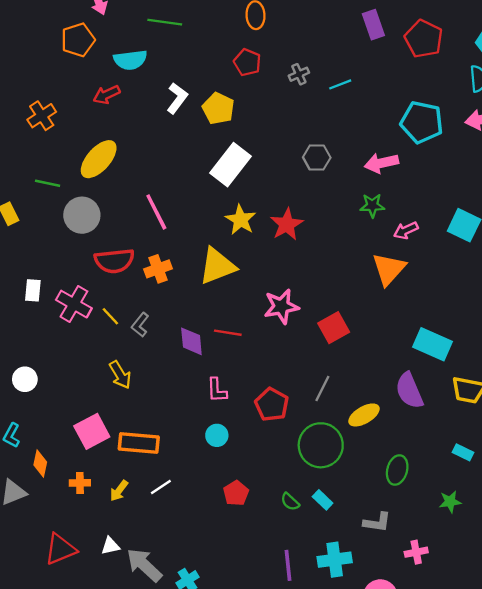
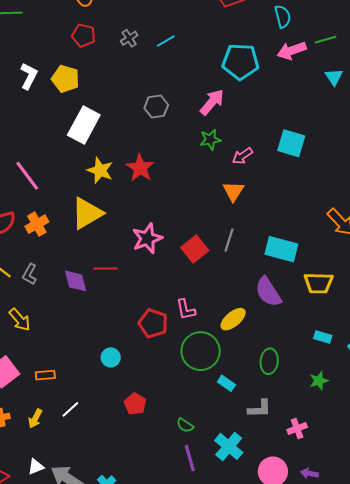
pink arrow: (381, 163) -> (212, 102), turned 152
orange triangle: (389, 269) -> (233, 191), size x0.7
gray line: (322, 389) -> (229, 240), moved
pink L-shape: (217, 390) -> (186, 310), moved
orange rectangle: (139, 443) -> (45, 375), size x0.6
cyan rectangle: (323, 500) -> (226, 383), moved
green semicircle: (290, 502) -> (185, 425), moved
cyan cross: (335, 560) -> (229, 446), turned -32

